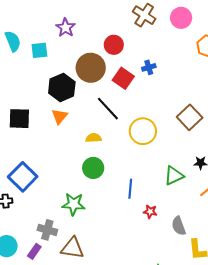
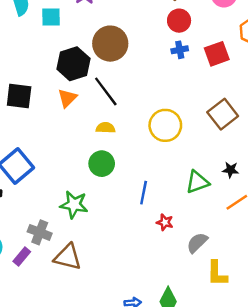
red circle: (114, 45) -> (179, 21), moved
red square: (123, 78) -> (217, 54), moved, turned 30
black line: (108, 109) -> (106, 91), moved
gray semicircle: (179, 226) -> (197, 243), turned 60

